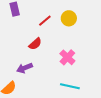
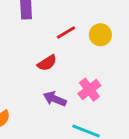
purple arrow: (25, 68) -> (55, 99), moved, turned 35

